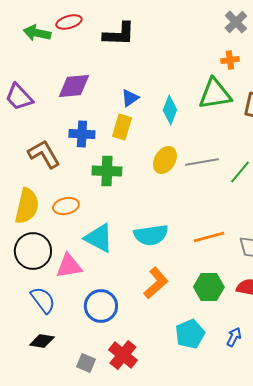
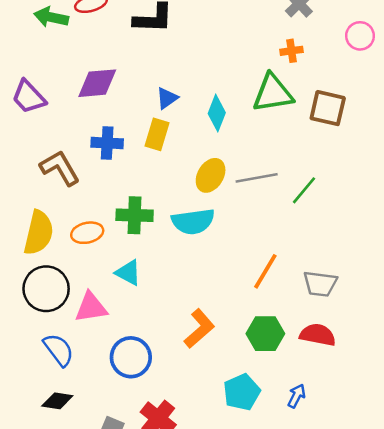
green cross: (107, 171) -> (135, 215), moved
cyan semicircle: (151, 235) -> (193, 221), moved
orange line: (209, 237) -> (265, 271), turned -44
cyan triangle: (99, 238) -> (128, 273), size x0.7

